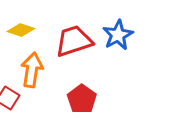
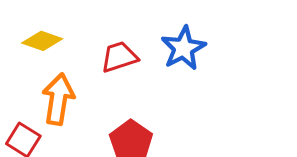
red trapezoid: (74, 41) -> (119, 57), size x0.7

